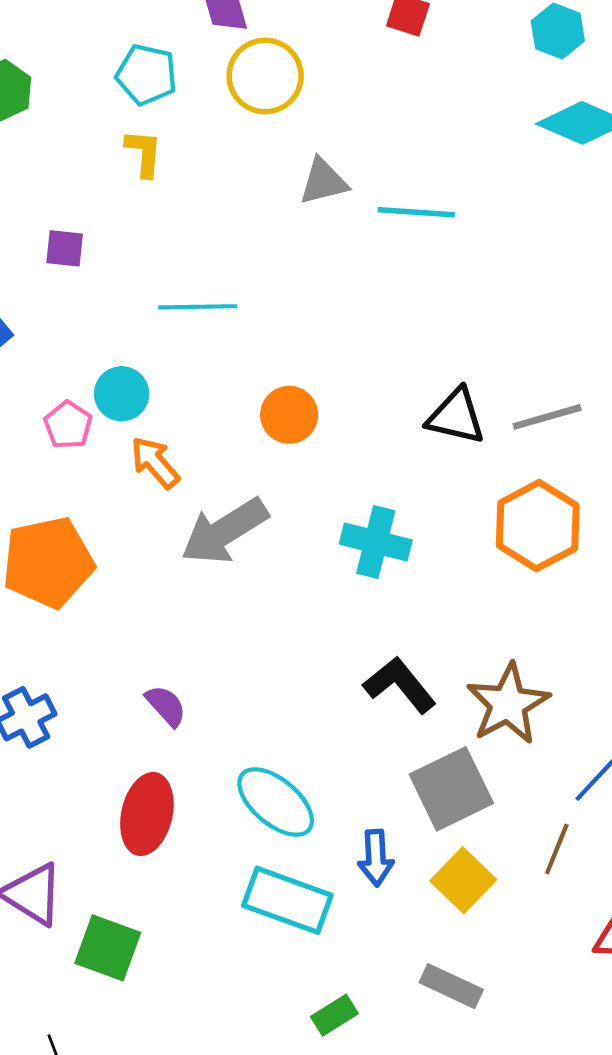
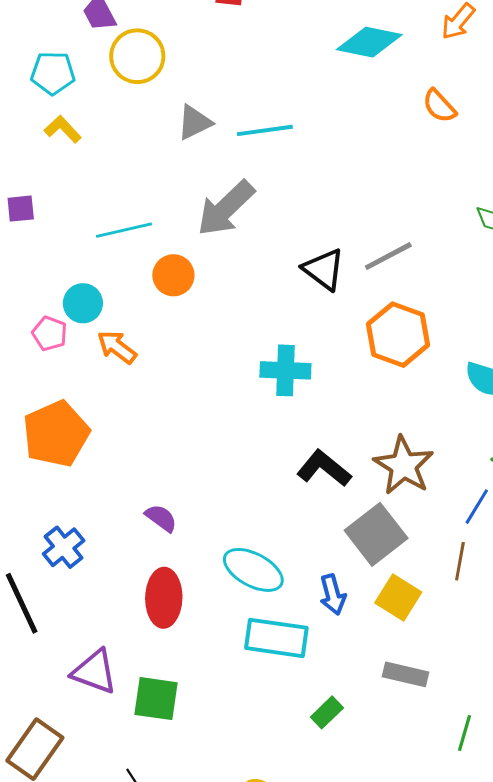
yellow L-shape: (144, 153) -> (63, 129), turned -36
orange circle: (289, 415) -> (173, 275), moved
black triangle: (456, 416) -> (324, 269), turned 36
gray arrow: (224, 531) -> (226, 208), moved

